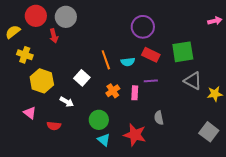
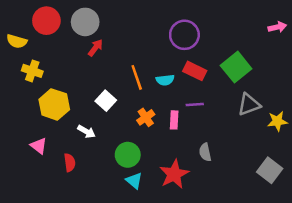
yellow semicircle: (13, 32) -> (17, 41), turned -126
red arrow: (54, 36) -> (95, 48), moved, turned -128
green square: (183, 52) -> (236, 67), turned -30
gray triangle: (193, 81) -> (249, 104), turned -48
red semicircle: (54, 126) -> (70, 163), turned -104
red star: (135, 135) -> (174, 174), turned 30

